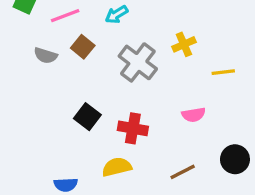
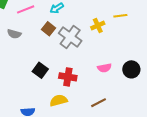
brown square: (83, 47) -> (49, 29), moved
yellow line: (223, 72) -> (120, 16), moved
black circle: (235, 159) -> (131, 69), moved

